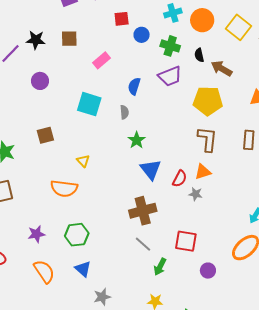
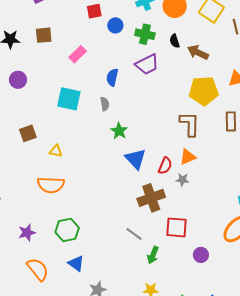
yellow pentagon: (208, 101) -> (204, 91), moved
yellow triangle: (83, 161) -> (56, 151), moved, turned -32
brown cross: (143, 211) -> (151, 198), moved

